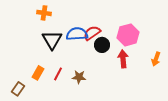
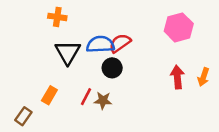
pink hexagon: (128, 35) -> (179, 27), moved
black circle: (102, 45) -> (112, 68), moved
red arrow: (123, 59) -> (177, 77), moved
red line: (58, 74) -> (86, 97), moved

